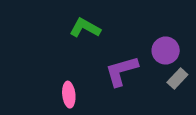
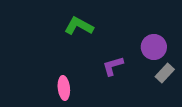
purple L-shape: (121, 71) -> (113, 66), size x0.7

